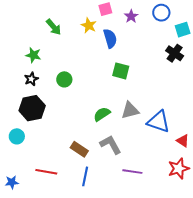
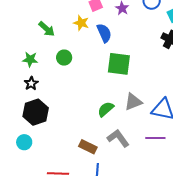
green square: (121, 71) -> (119, 64), size x1.4
green circle: (64, 79) -> (64, 58), moved
purple line: (132, 172) -> (155, 138), moved

